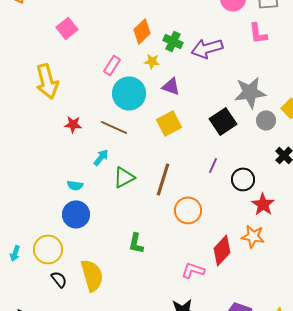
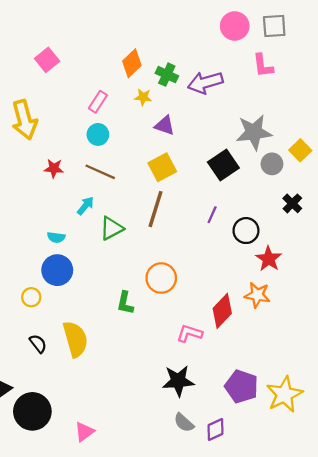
cyan circle: (129, 93) -> (98, 134), moved, size x0.6
brown line: (163, 179) -> (156, 209), moved
orange circle: (188, 210) -> (161, 278), moved
yellow circle: (48, 249) -> (31, 297), moved, size x0.6

